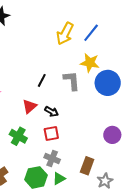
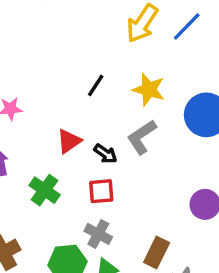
yellow star: (90, 63) -> (149, 90), moved
black line: (42, 80) -> (96, 85), moved
gray L-shape: (72, 81) -> (142, 137), moved, turned -125

